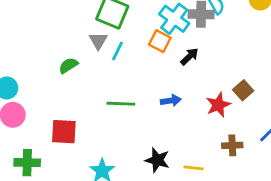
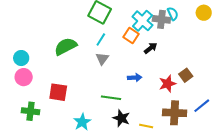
gray triangle: (98, 41) -> (102, 59), moved
green semicircle: (68, 66) -> (66, 46), size x1.6
green line: (121, 104) -> (111, 98), moved
brown cross: (232, 145) -> (175, 113), size x1.6

